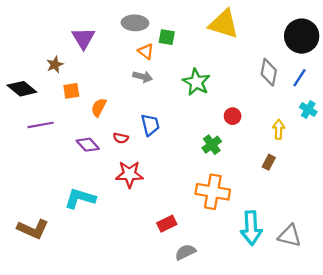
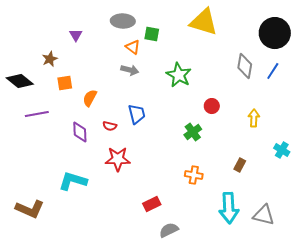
purple triangle: (83, 38) -> (76, 35), size x0.6
cyan cross: (308, 110) -> (282, 150), moved
purple diamond: (88, 145) -> (80, 132), turned 40
brown rectangle: (269, 162) -> (240, 165), moved
orange cross: (213, 192) -> (194, 175), size x0.6

